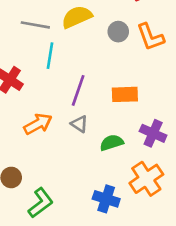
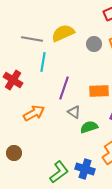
gray triangle: (79, 124) -> (74, 112), moved
green L-shape: (41, 203) -> (59, 172), moved

